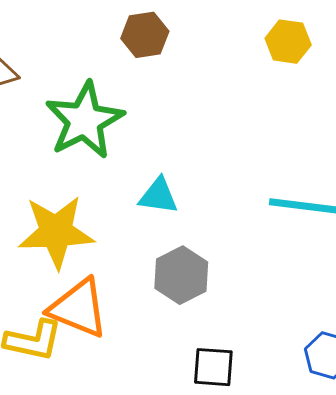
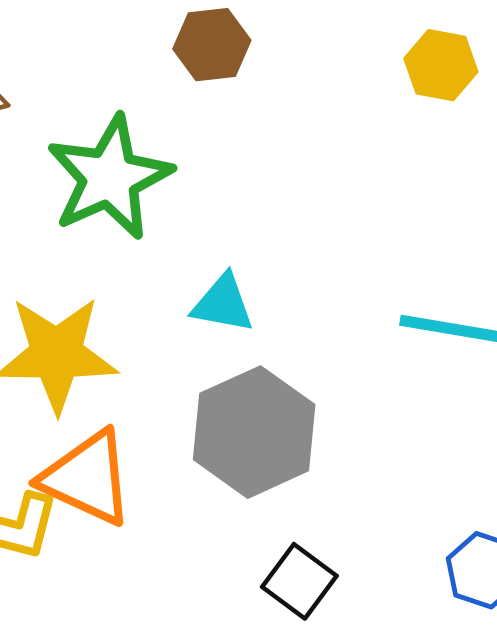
gray hexagon: (181, 275) -> (254, 432), size x1.4
black square: (213, 367) -> (299, 581), turned 30

